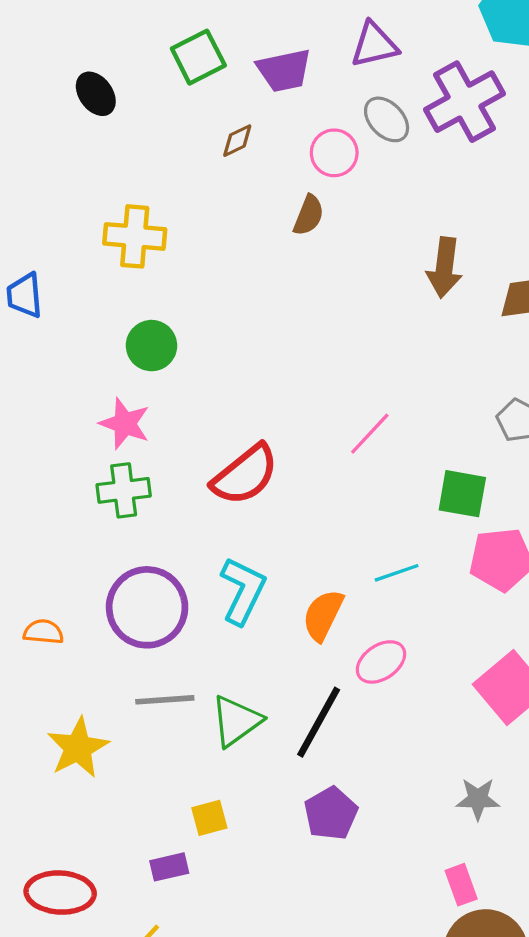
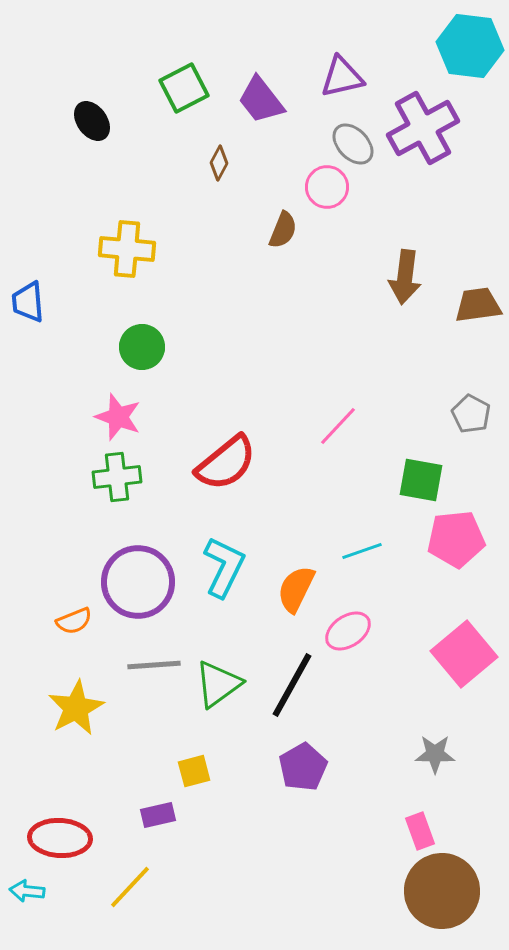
purple trapezoid: (284, 70) -> (261, 100), turned 64
brown diamond: (237, 141) -> (219, 163), turned -36
pink circle: (334, 153) -> (327, 187), moved
orange semicircle: (43, 632) -> (74, 621), moved, turned 153

